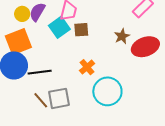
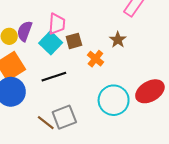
red ellipse: (145, 47) -> (150, 91), moved
orange cross: (87, 67) -> (95, 59), moved
black line: (40, 72) -> (54, 77), moved

